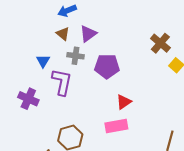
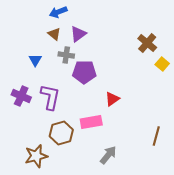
purple pentagon: (107, 66) -> (84, 72), moved
purple L-shape: (62, 82) -> (50, 97), moved
pink rectangle: (116, 126) -> (91, 122), moved

